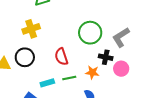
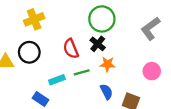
gray L-shape: (121, 37) -> (150, 29), moved
black cross: (106, 57) -> (98, 44), moved, turned 32
pink circle: (121, 69) -> (152, 71), moved

